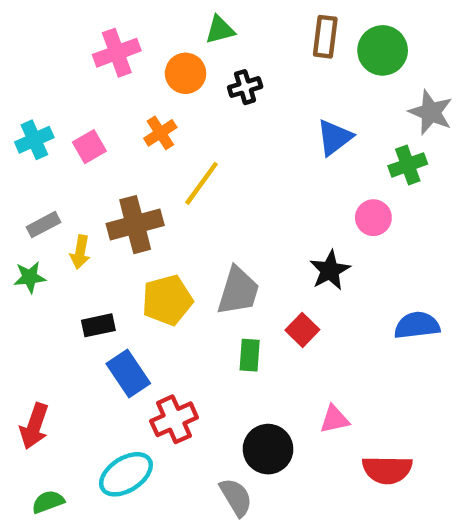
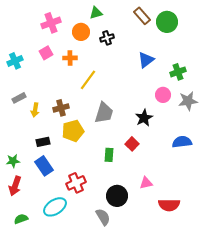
brown rectangle: (325, 37) -> (142, 16), turned -48
gray star: (431, 112) -> (188, 101), moved, turned -30
orange cross: (160, 133) -> (70, 58), turned 32
pink square: (89, 147) -> (46, 53), moved
brown cross: (135, 225) -> (61, 108), moved, size x0.7
green star: (30, 277) -> (13, 161), moved
gray trapezoid: (238, 291) -> (104, 113), moved
blue rectangle: (128, 373) -> (44, 166), moved

